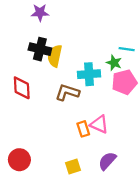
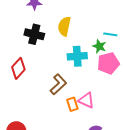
yellow semicircle: (55, 56) -> (64, 26), moved
red diamond: (22, 88) -> (18, 68), turned 45
brown L-shape: (67, 92) -> (58, 84), moved, turned 120

